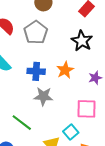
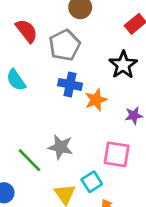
blue cross: (36, 71) -> (70, 84), moved
gray star: (43, 96) -> (60, 147), moved

